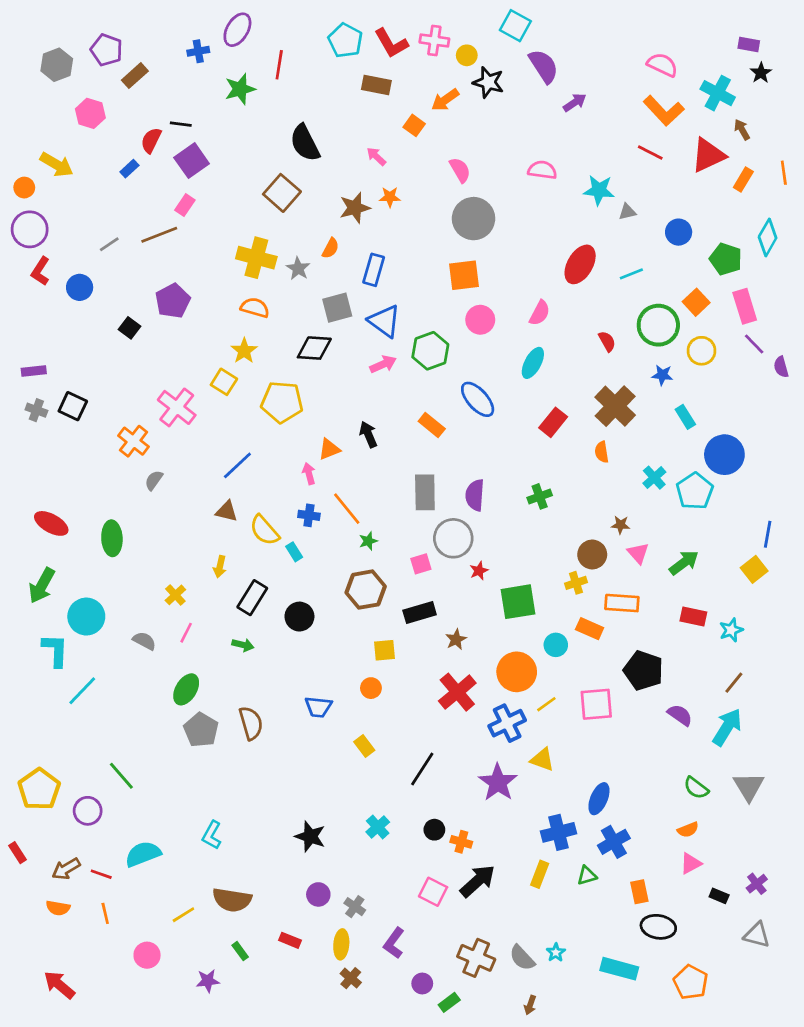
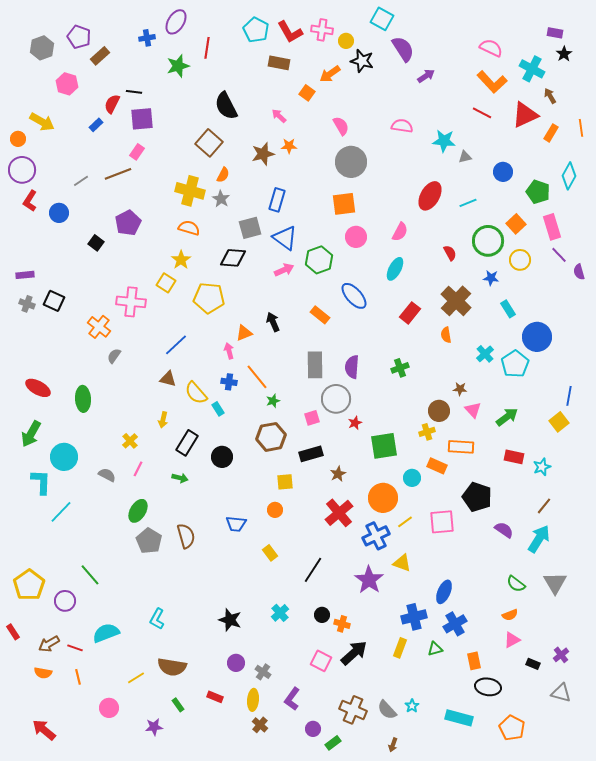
purple square: (192, 161) -> (142, 119), turned 30
orange semicircle: (330, 248) -> (223, 175), moved
pink cross: (177, 407) -> (131, 302), turned -32

